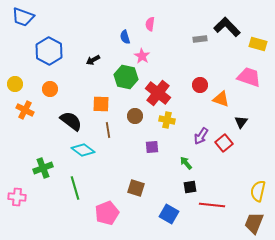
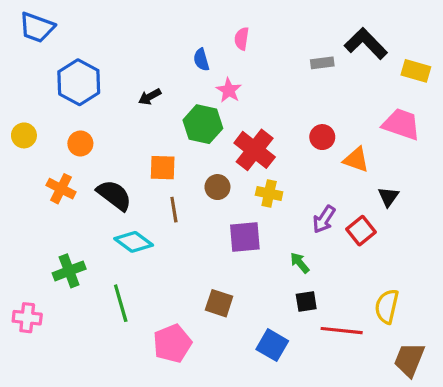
orange cross: (25, 110) -> (61, 189), moved
purple square: (152, 147) -> (245, 237), size x1.5
yellow semicircle: (258, 191) -> (387, 306), moved

